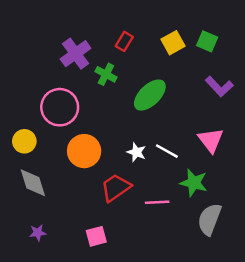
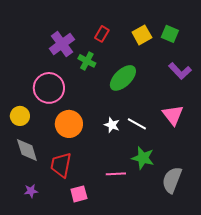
green star: (194, 183) -> (143, 158), moved
red trapezoid: (116, 188) -> (61, 165), moved, turned -44
pink line: (157, 202) -> (116, 174), moved

